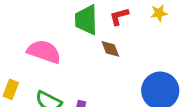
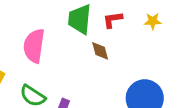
pink semicircle: (44, 52) -> (34, 46), turned -108

